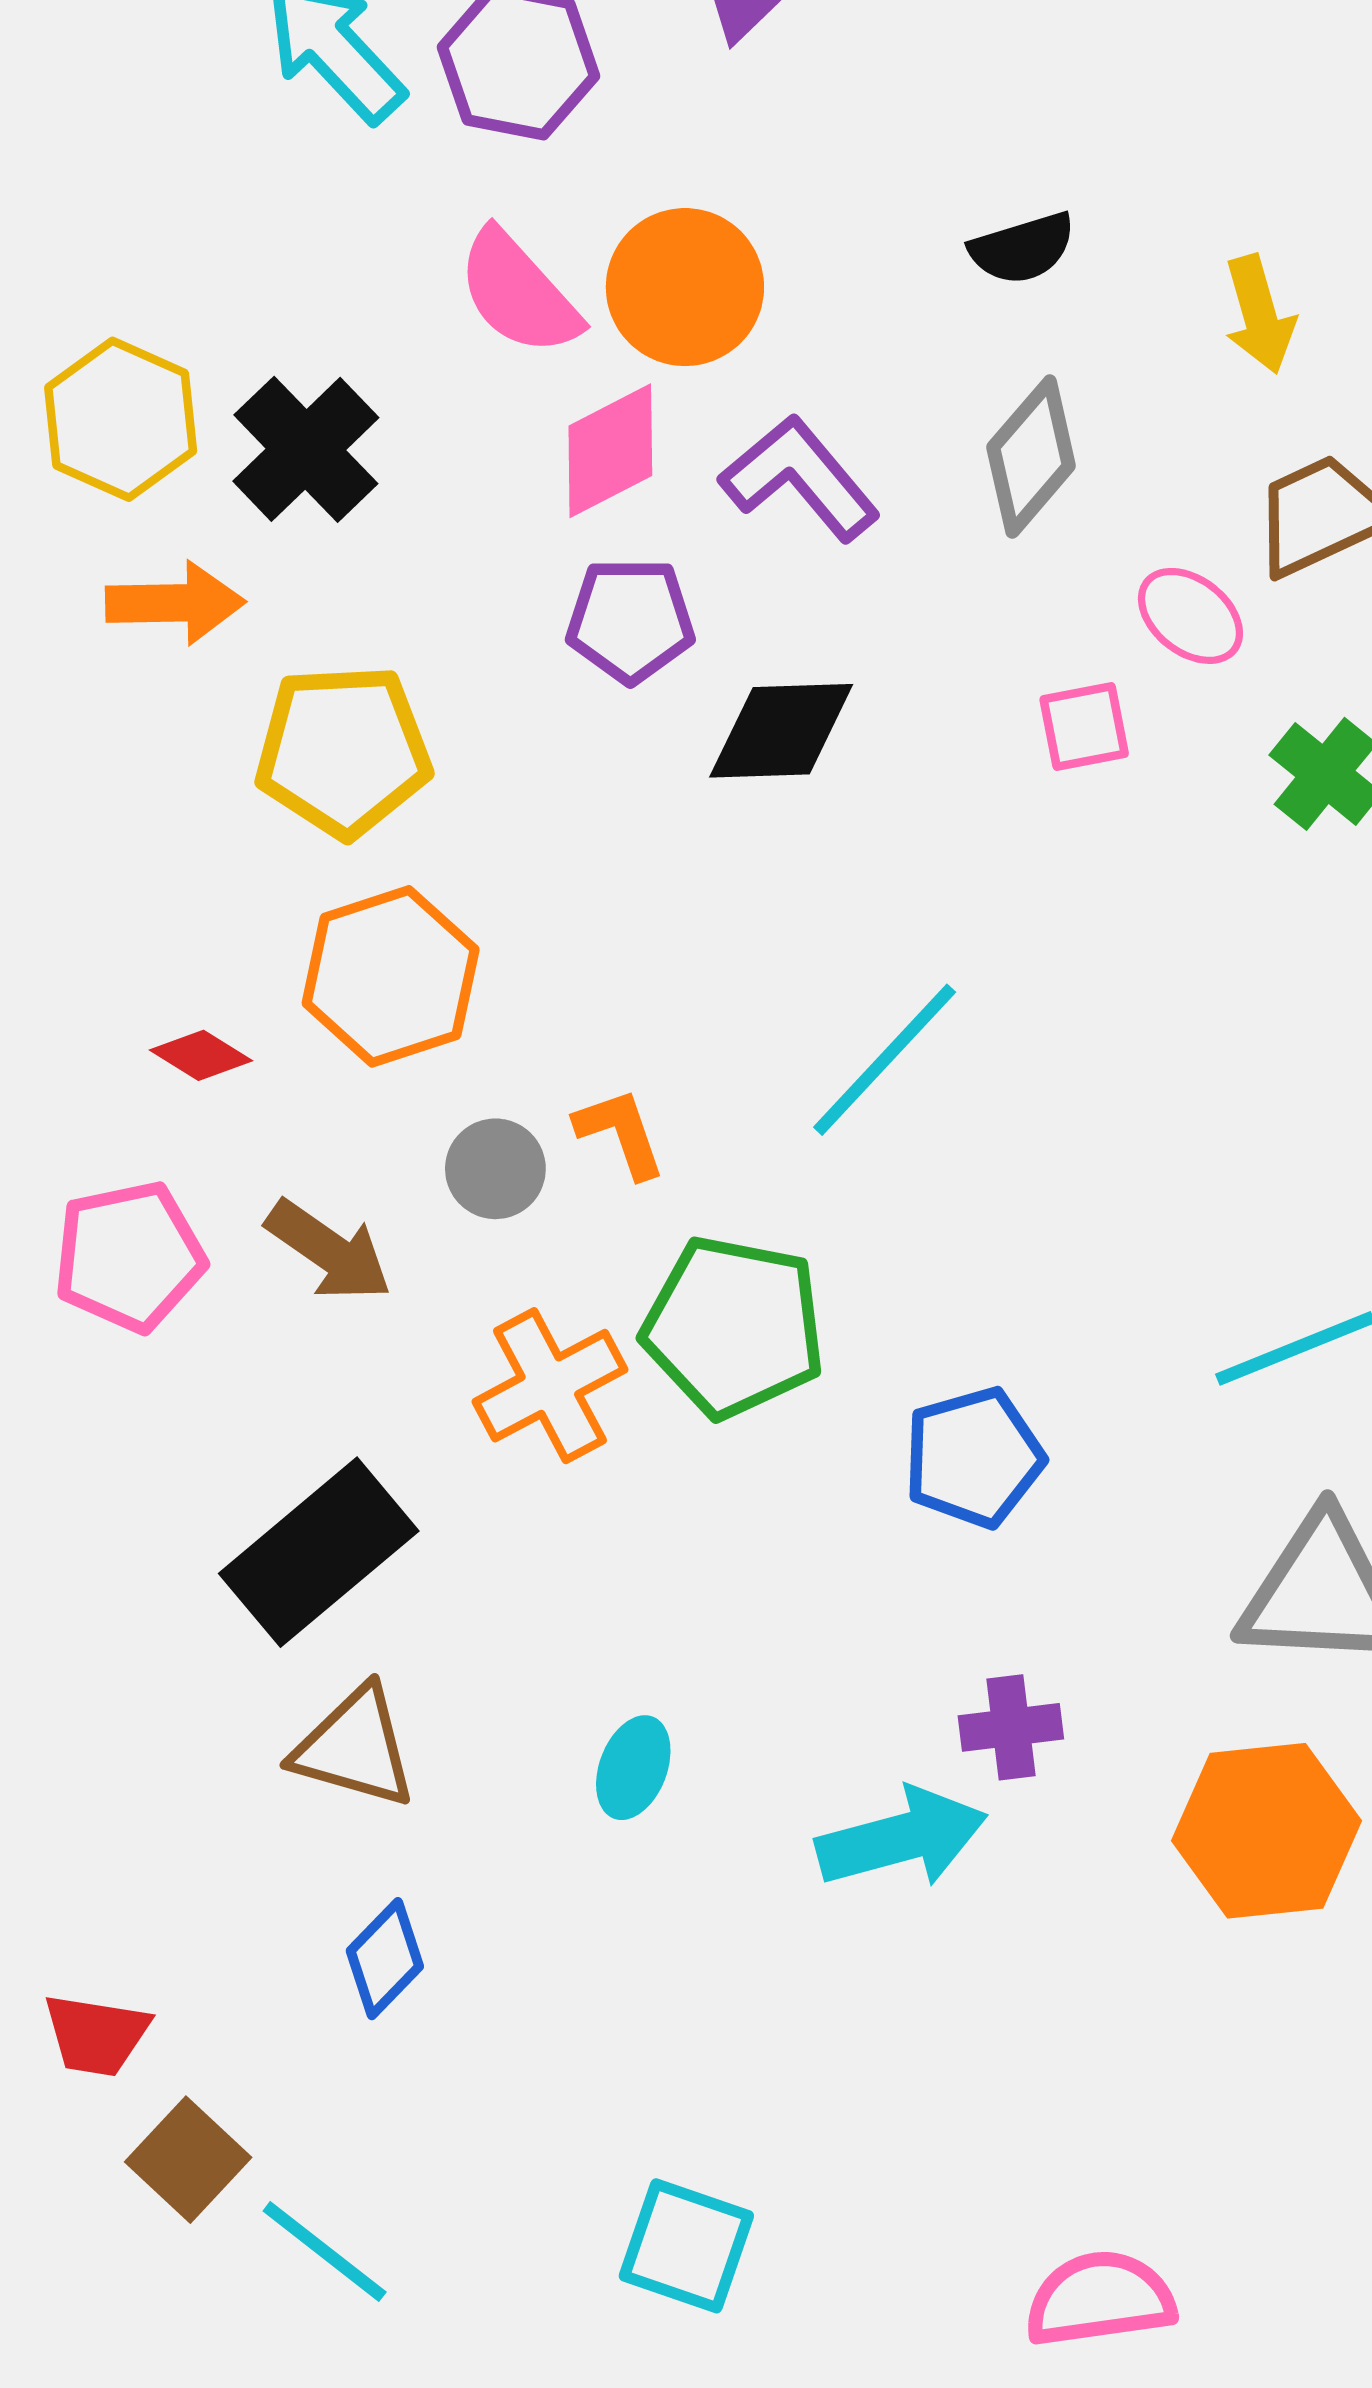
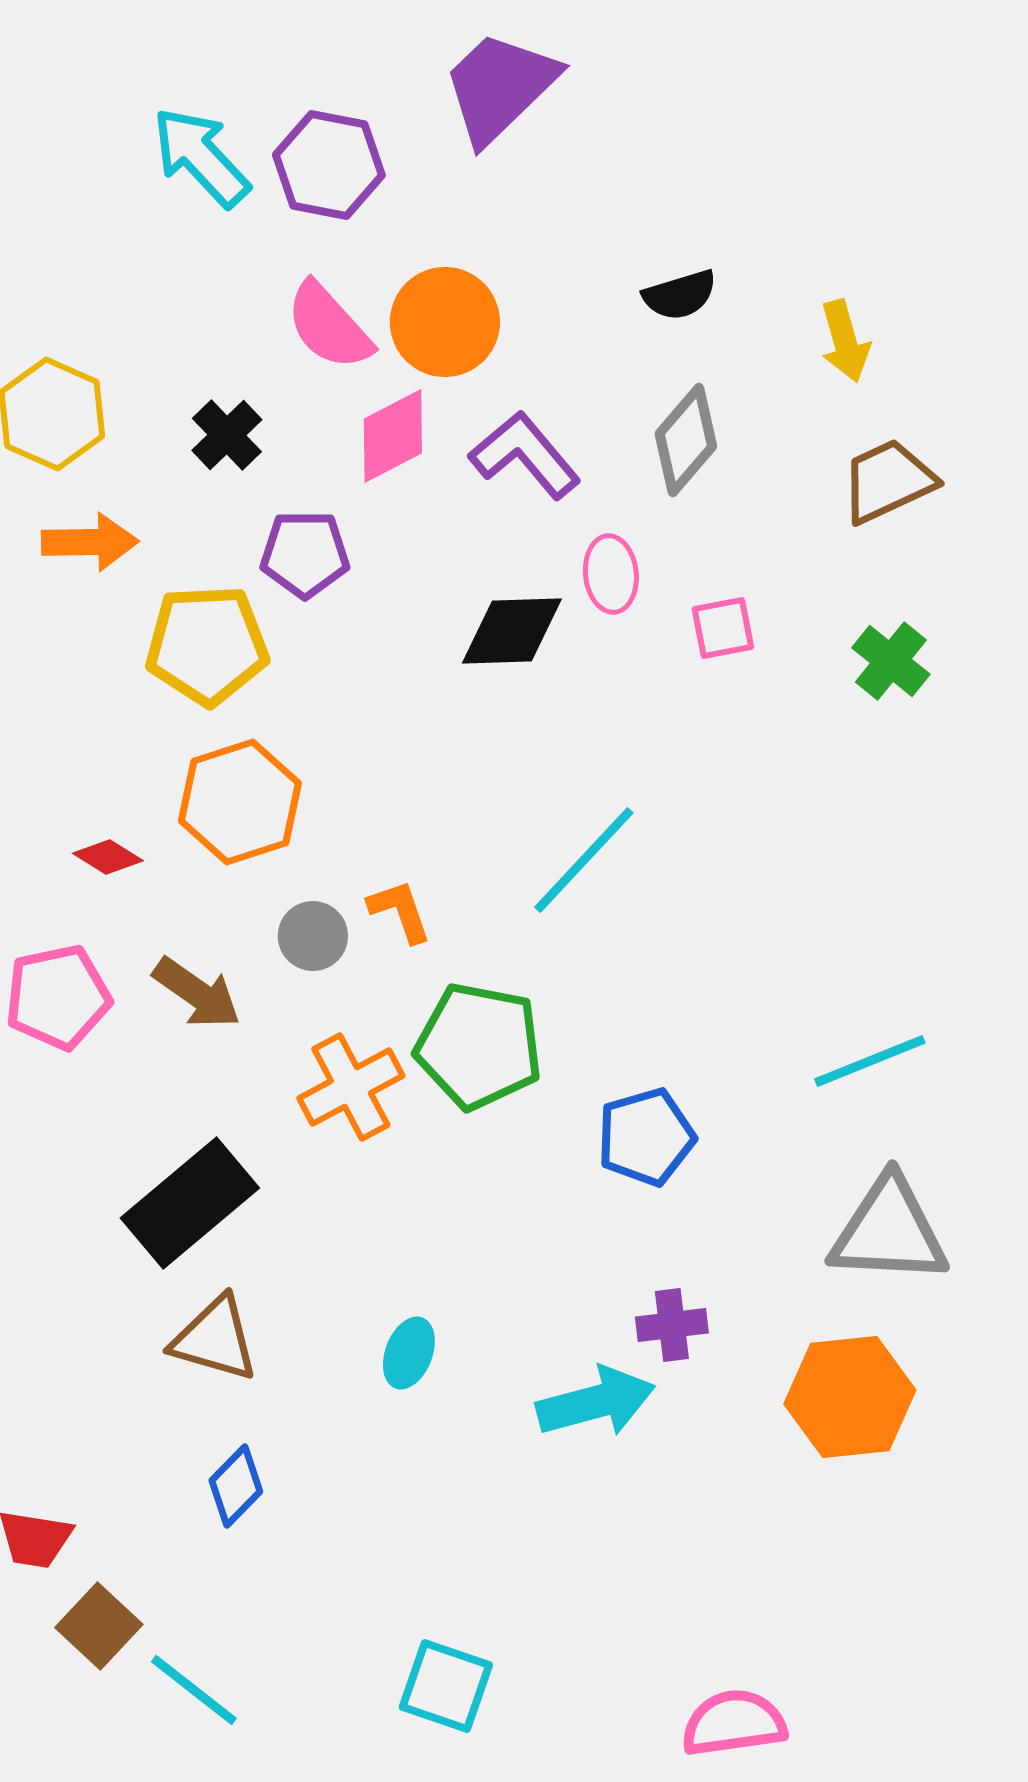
black cross: (306, 449) -> (227, 435), moved, size x0.7
pink ellipse: (1190, 616) -> (611, 574), moved, turned 46
purple pentagon: (630, 620) -> (305, 554), moved

